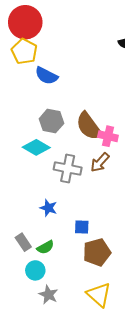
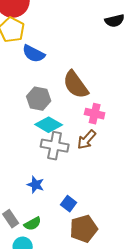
brown semicircle: (89, 126) -> (76, 85), moved
cyan diamond: (36, 147) -> (49, 125), moved
blue square: (82, 227) -> (69, 204), turned 35

